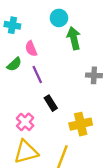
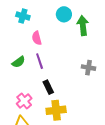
green arrow: (74, 38) -> (83, 26), moved
green semicircle: (14, 64) -> (19, 62), moved
yellow cross: (81, 124) -> (56, 110), moved

